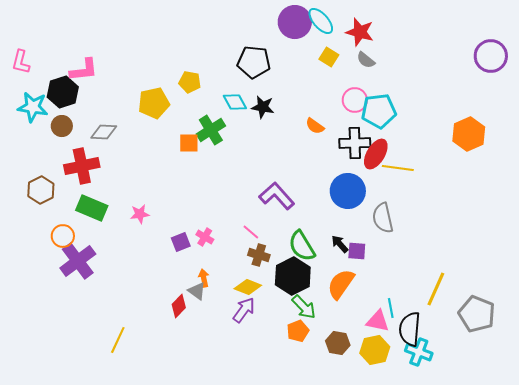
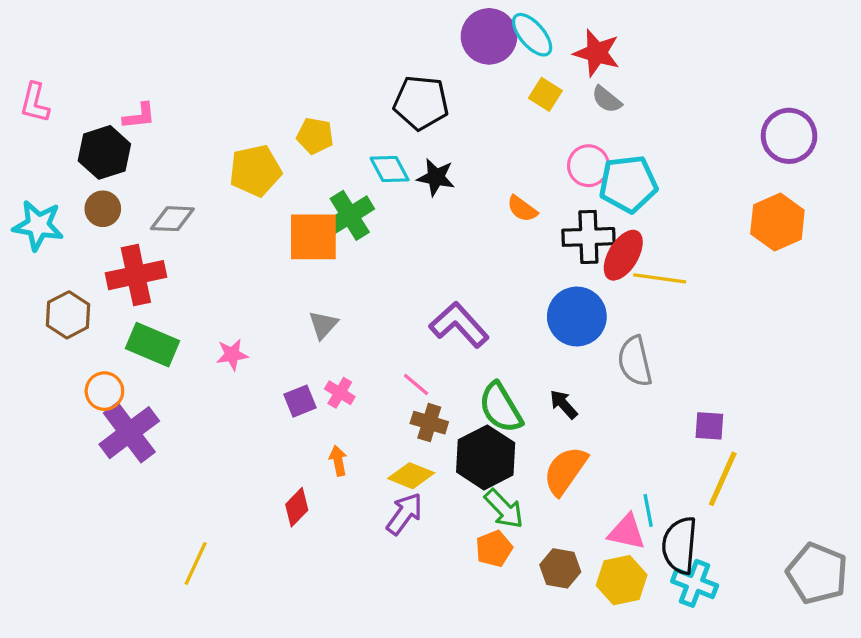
purple circle: (491, 56) -> (789, 136), moved
pink L-shape: (84, 70) -> (139, 116), size x0.7
cyan star: (33, 107) -> (38, 225), moved
orange square: (189, 143) -> (313, 237), size x1.6
purple square: (357, 251) -> (709, 426), moved
gray triangle: (197, 291) -> (323, 325), moved, turned 36
gray pentagon: (477, 314) -> (817, 573), moved

